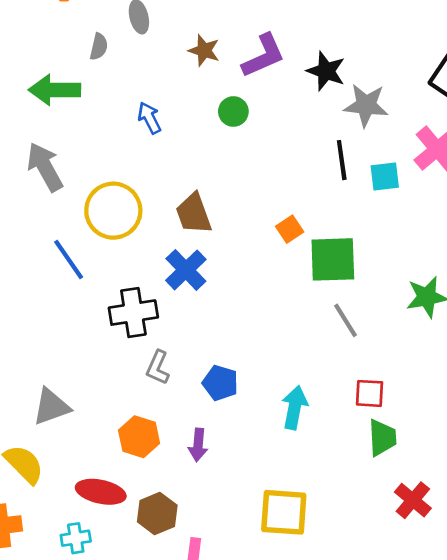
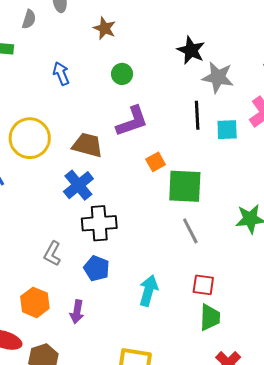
purple L-shape: (263, 56) -> (132, 121), moved
brown trapezoid: (194, 214) -> (87, 145), turned 120
black cross: (133, 313) -> (99, 223), moved

